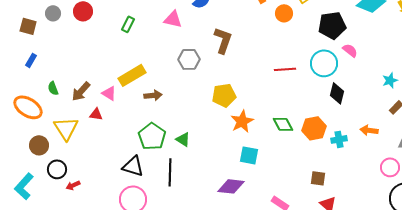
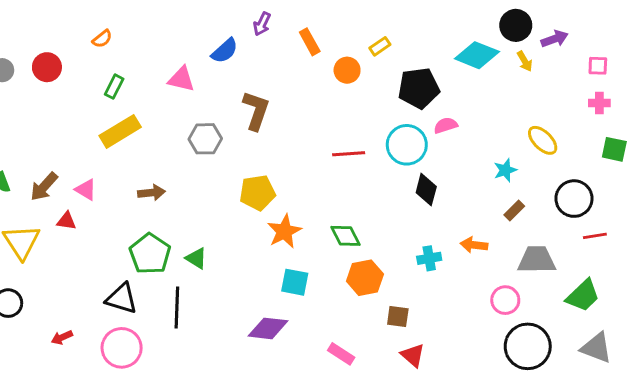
pink semicircle: (350, 50) -> (446, 125), turned -56
yellow rectangle: (132, 75) -> (120, 131), moved
orange hexagon: (314, 128) -> (365, 278), moved
red arrow: (73, 185) -> (62, 337), moved

